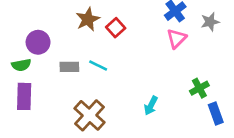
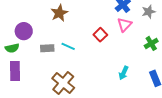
red square: (116, 28) -> (100, 35), moved
green cross: (199, 88) -> (151, 43), moved
cyan arrow: (151, 106) -> (124, 73), moved

